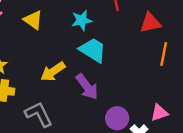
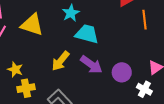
yellow triangle: (33, 20) -> (32, 25), size x1.4
purple circle: (117, 118) -> (122, 72), moved

